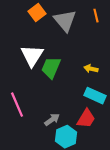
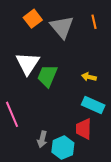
red trapezoid: (86, 119) -> (84, 129), turned 150
gray arrow: (52, 120) -> (42, 139), moved, turned 140

